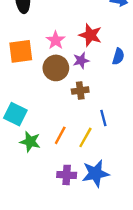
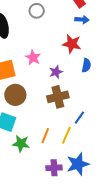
red star: (90, 35) -> (72, 44), moved
brown circle: (56, 68) -> (15, 95), moved
brown cross: (80, 91) -> (58, 97), size x1.5
blue line: (103, 118) -> (79, 118), turned 56

